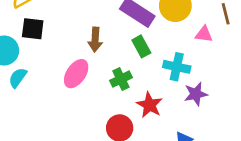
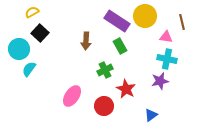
black square: (33, 29) -> (40, 33), turned 36
cyan cross: (177, 67) -> (167, 59), moved
pink ellipse: (76, 74) -> (72, 96), moved

